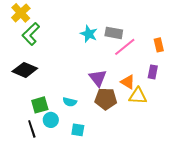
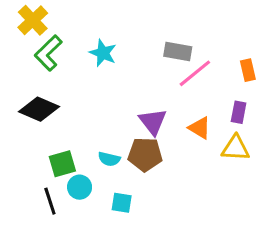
cyan star: (89, 34) -> (103, 53), moved
yellow triangle: (138, 96) -> (235, 148), moved
brown pentagon: (106, 99) -> (145, 154), moved

